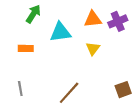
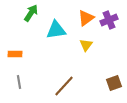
orange triangle: (93, 19) -> (86, 18), turned -30
orange rectangle: (26, 48) -> (15, 54), moved

